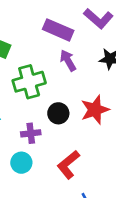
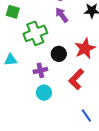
cyan circle: (21, 163) -> (44, 93), moved
red L-shape: (68, 165) -> (76, 79), moved

